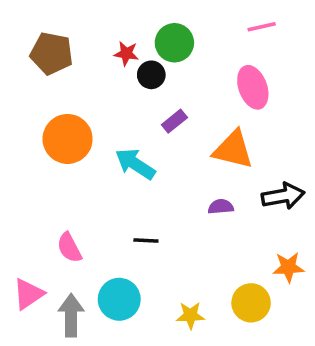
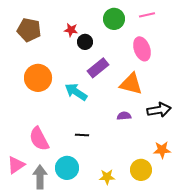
green circle: (174, 43) -> (114, 19), moved
purple rectangle: (174, 121) -> (98, 68), size x1.5
pink semicircle: (69, 248) -> (39, 139), size x1.4

